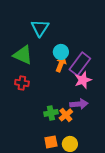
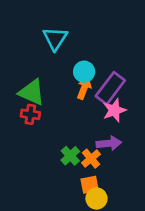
green triangle: (23, 55) -> (32, 92), moved
green cross: (51, 113) -> (70, 156), turned -32
orange square: (51, 142) -> (90, 185), moved

